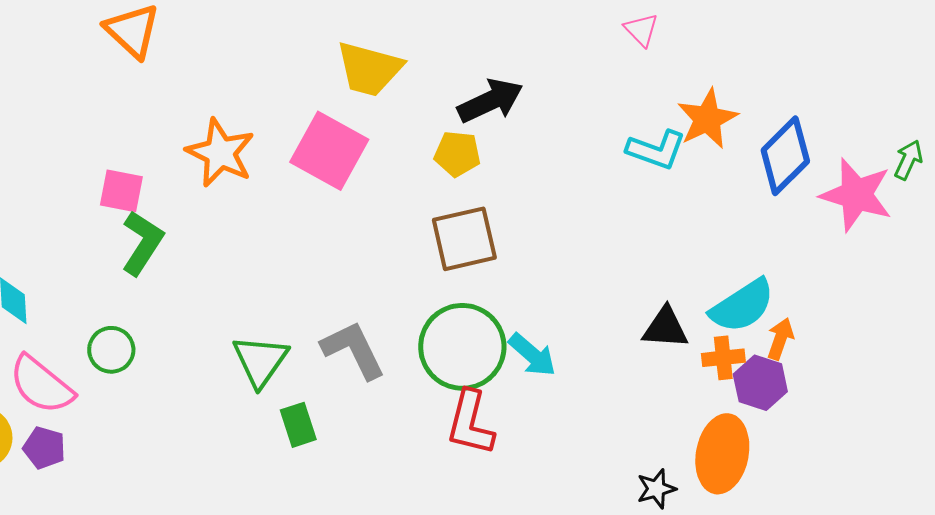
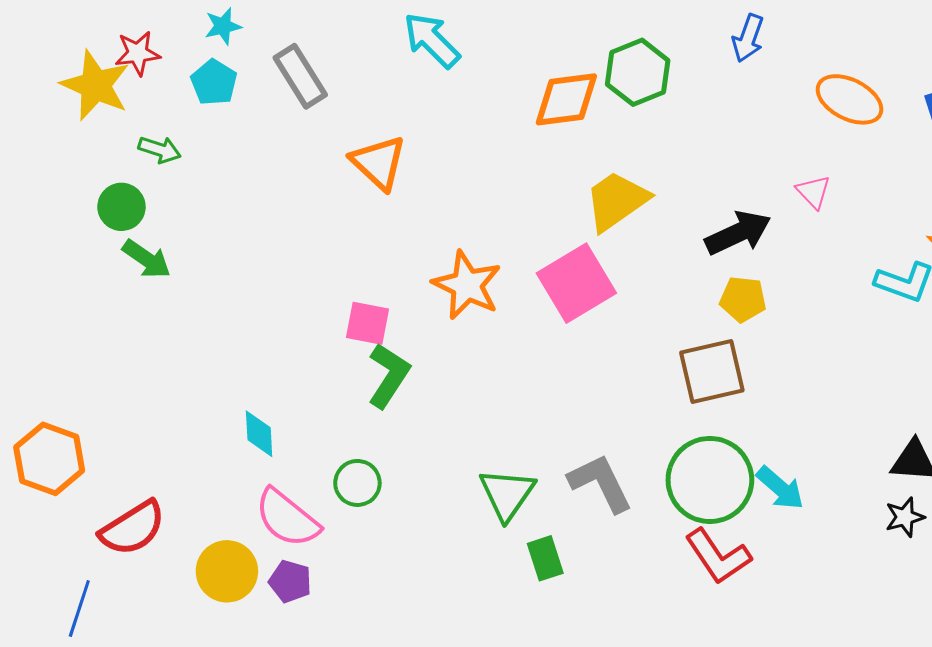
pink triangle: (641, 30) -> (813, 192), moved
yellow trapezoid: (369, 69) -> (617, 201), turned 130
pink square: (329, 151) -> (576, 283), turned 30
yellow pentagon: (457, 154) -> (743, 299), moved
red L-shape: (470, 423) -> (718, 556), turned -48
black star: (656, 489) -> (905, 517), moved

